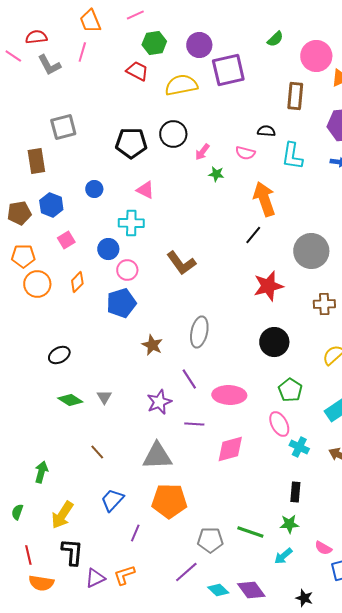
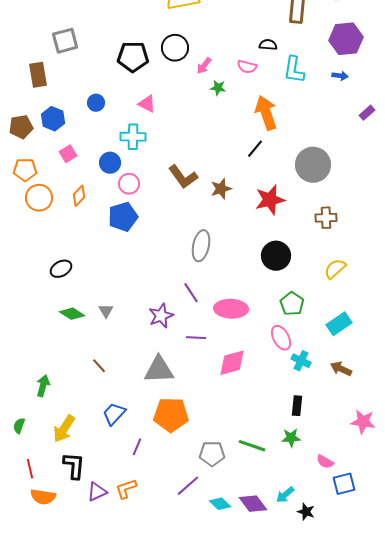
brown star: (152, 345) -> (221, 189), moved, turned 30
cyan arrow: (283, 556) -> (285, 495), moved

